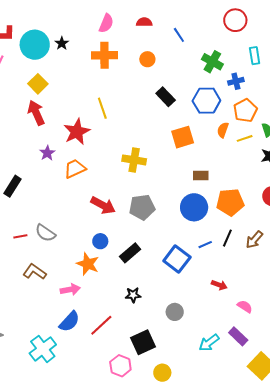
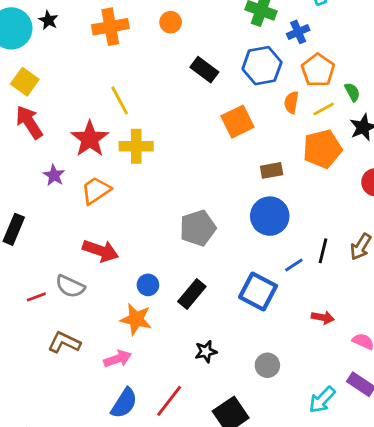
yellow cross: (134, 160) -> (136, 146), moved
orange pentagon: (230, 202) -> (322, 149), moved
red arrow: (103, 205) -> (100, 251), moved

